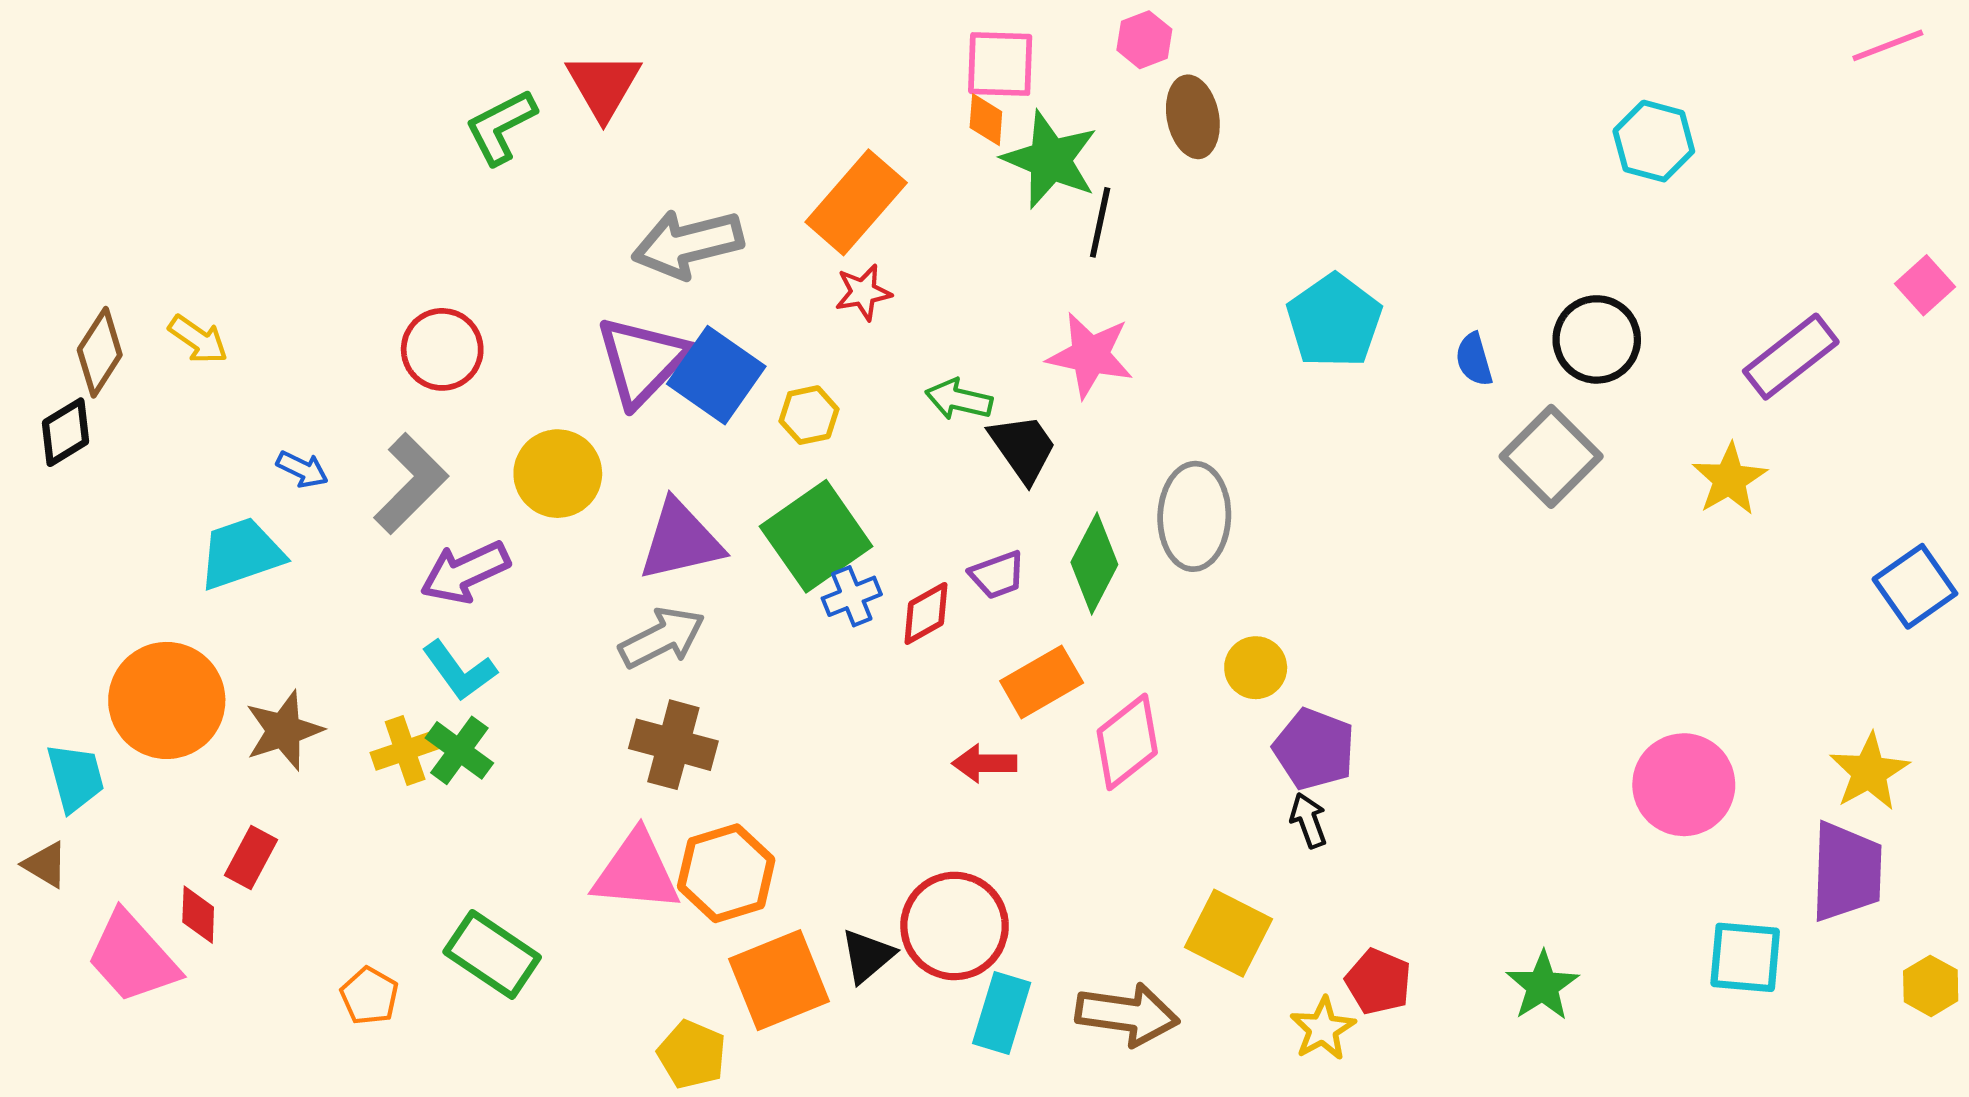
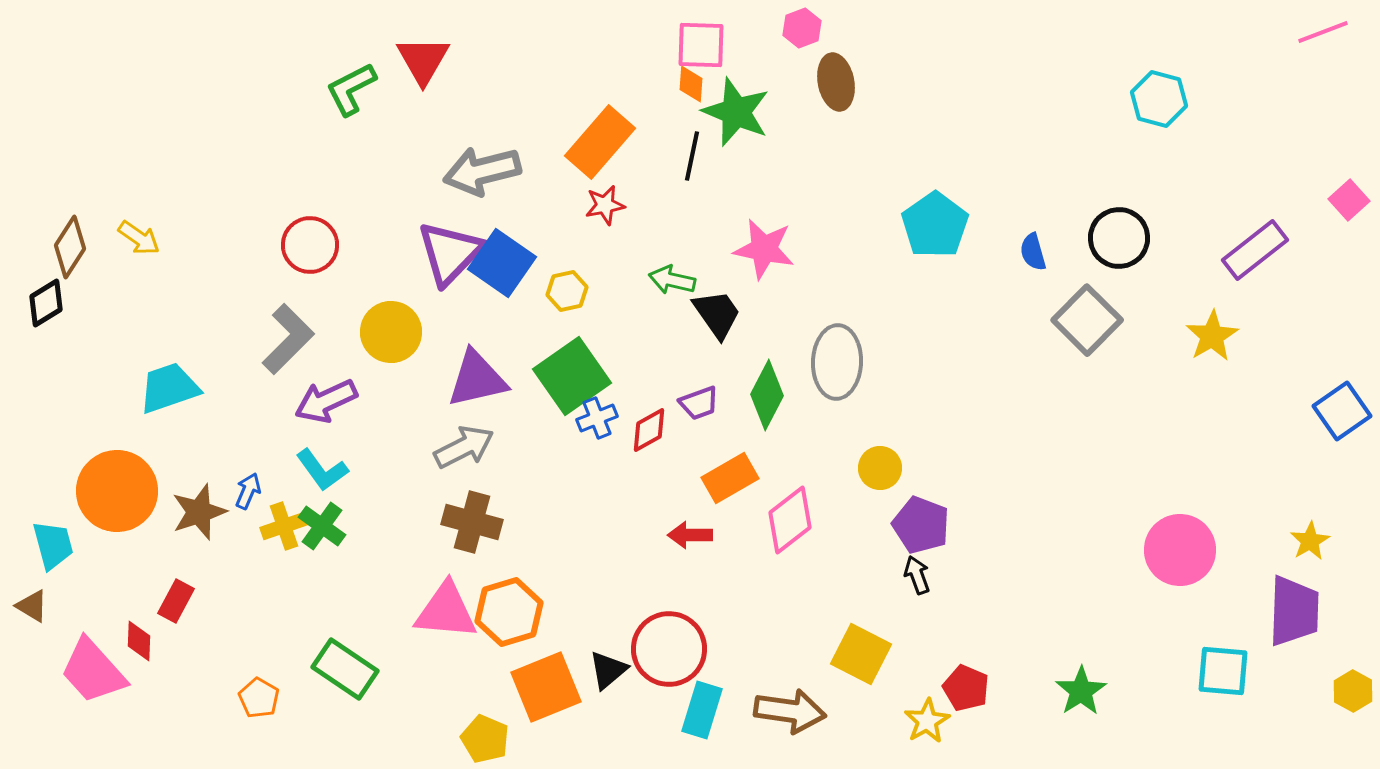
black line: (1100, 222) -> (692, 156), moved
blue arrow: (302, 469) -> (248, 491), moved, turned -93
yellow star: (1869, 772) -> (1310, 541), size x0.7

